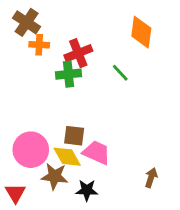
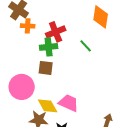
brown square: (74, 136) -> (46, 68), moved
pink circle: (31, 150) -> (22, 87), moved

